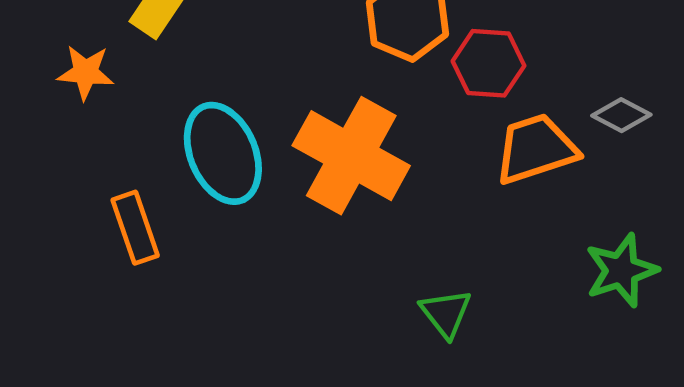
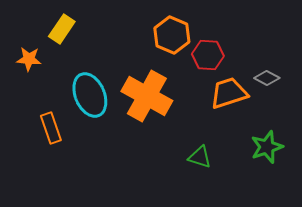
green triangle: (446, 313) -> (200, 157), moved, turned -35

